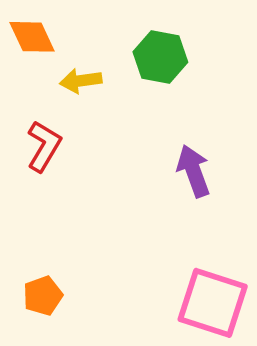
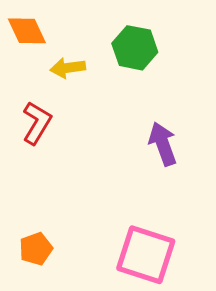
pink square: (213, 303) -> (146, 255), moved

